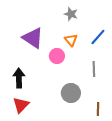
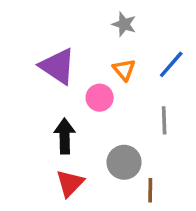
black arrow: (19, 78) -> (65, 136), moved
red triangle: (21, 105) -> (70, 183), moved
brown line: (98, 109) -> (150, 190), moved

